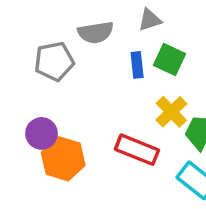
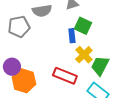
blue rectangle: (137, 65) -> (72, 36), moved

